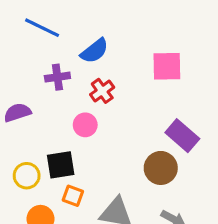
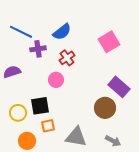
blue line: (42, 28) -> (21, 32), moved
pink square: (167, 66) -> (109, 42), turned -30
orange square: (73, 196) -> (48, 126), turned -32

